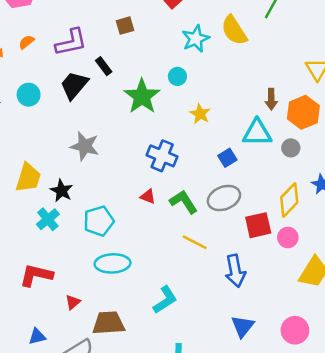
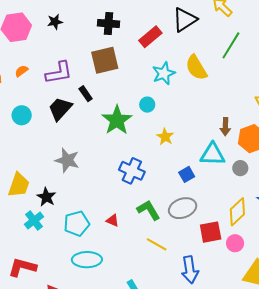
brown square: (125, 26) -> (105, 60), size x1.8
red triangle: (148, 197) -> (113, 220), moved

